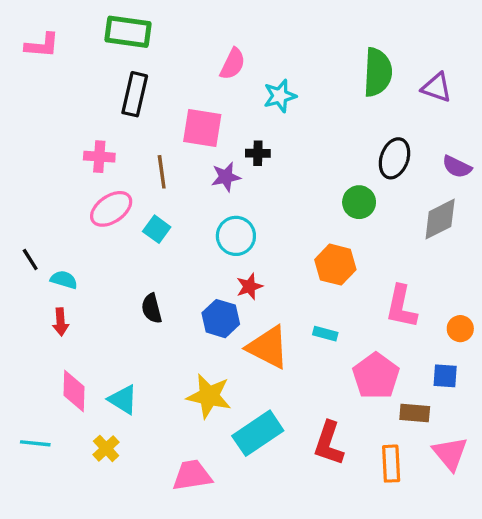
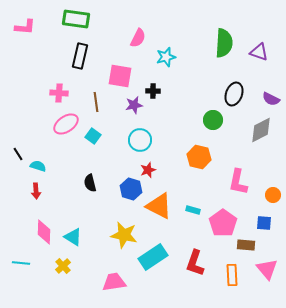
cyan rectangle: (325, 334) -> (193, 210), moved

